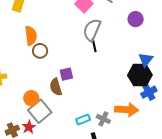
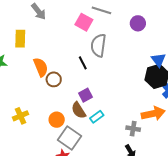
black line: (94, 45) -> (83, 63), moved
orange circle: (31, 98) -> (57, 120), moved
cyan rectangle: (83, 120) -> (97, 117), moved

